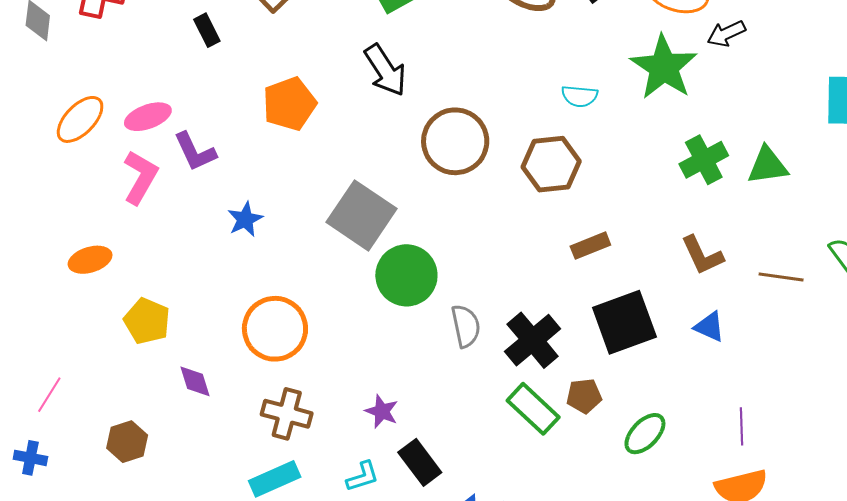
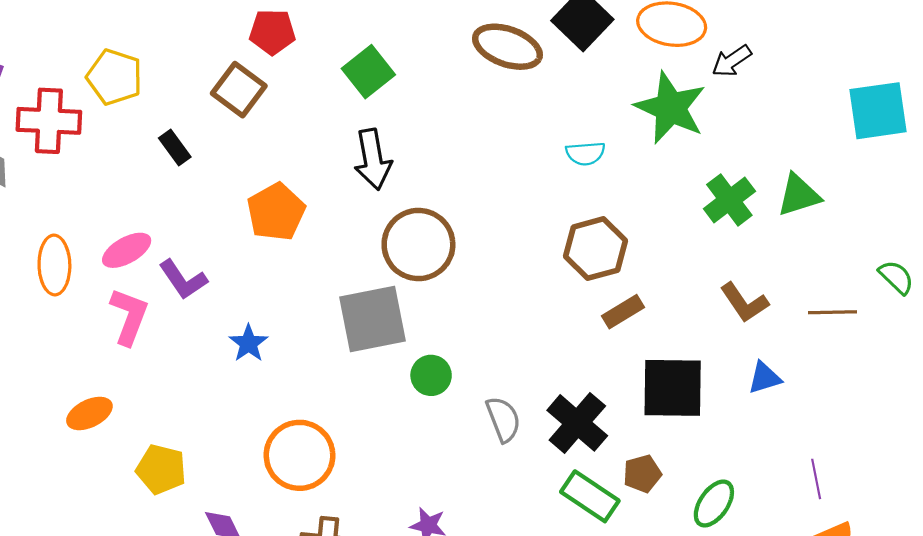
black arrow: (385, 70) -> (373, 159), turned 32
orange ellipse: (80, 119) -> (54, 265), turned -36
brown circle: (455, 141) -> (418, 244), moved
brown hexagon: (551, 164) -> (596, 249), moved
gray square: (361, 215) -> (372, 319), turned -36
green circle: (406, 275) -> (431, 375), size x0.6
black square: (624, 322) -> (673, 388), turned 30
blue triangle: (709, 327) -> (764, 378), turned -32

